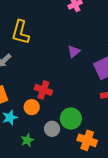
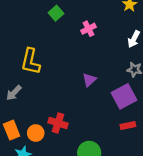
orange circle: (32, 107) -> (36, 133), moved

